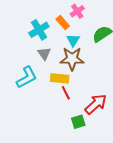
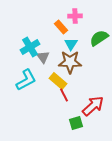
pink cross: (77, 11) -> (75, 16), turned 32
cyan cross: (39, 30) -> (30, 47), moved
yellow rectangle: (60, 78) -> (58, 81), turned 36

